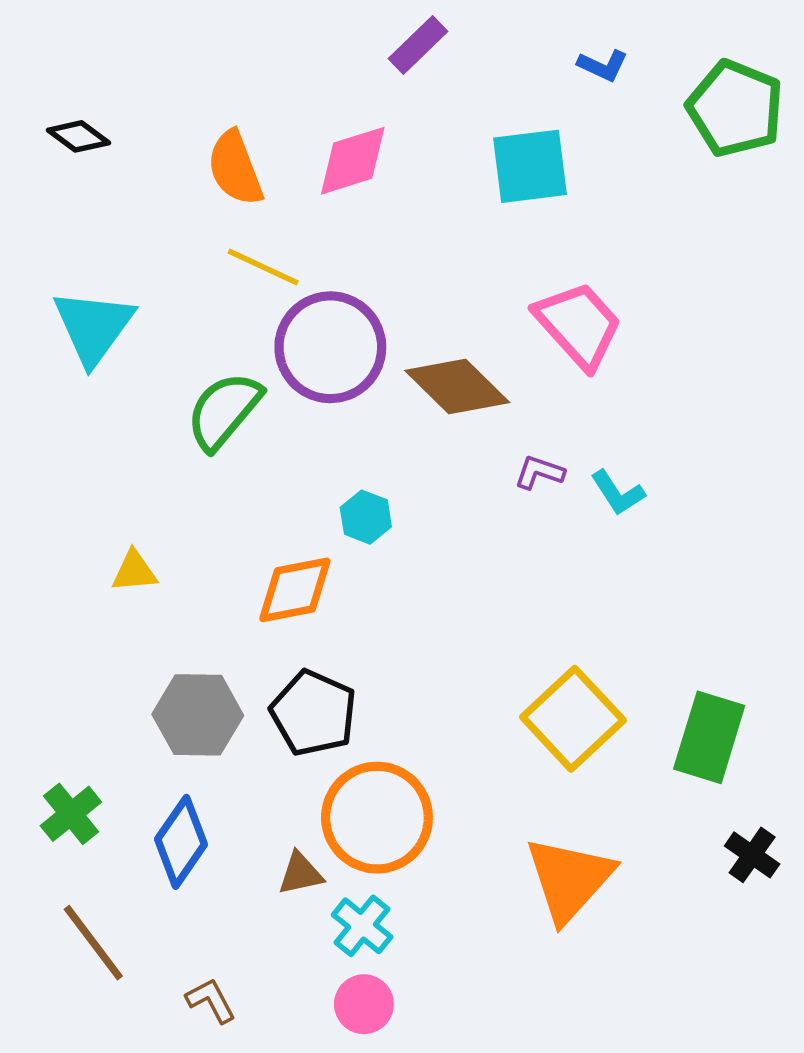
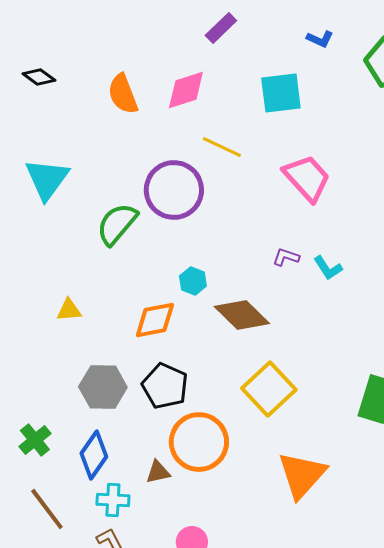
yellow line: (263, 267) -> (222, 147), moved
brown diamond: (457, 386) -> (242, 315), moved
yellow square: (573, 719) -> (269, 389), moved
cyan cross: (362, 926) -> (113, 500), moved, turned -36

